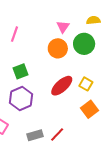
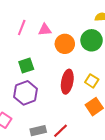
pink triangle: (63, 27) -> (45, 30), moved, turned 48
red ellipse: (62, 86) -> (67, 82), turned -40

